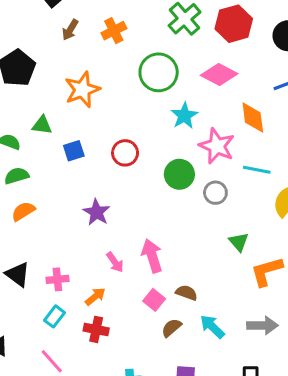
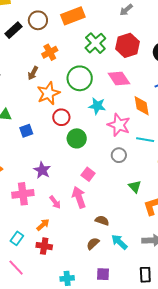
brown arrow: (70, 30) -> (33, 73), moved
pink diamond: (219, 74) -> (119, 79), turned 30
orange star: (82, 90) -> (48, 93), moved
cyan star: (184, 116) -> (97, 106), turned -30
red circle: (125, 153) -> (61, 117), moved
green circle: (179, 174) -> (77, 138), moved
pink cross: (57, 279) -> (23, 194), moved, size x1.5
pink square: (154, 300) -> (88, 174), moved

